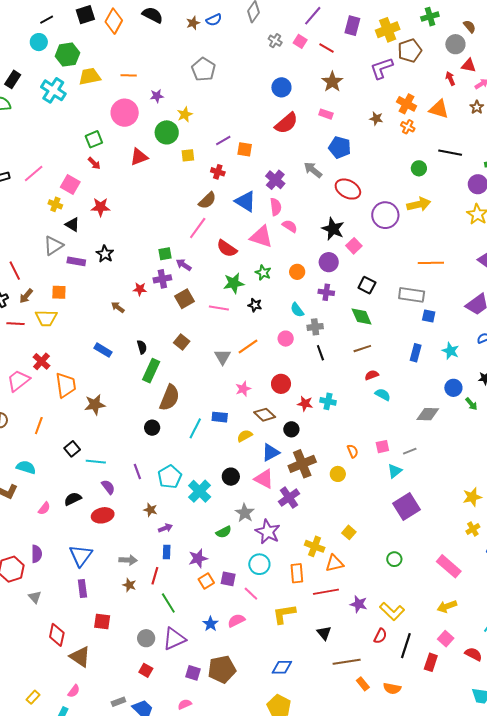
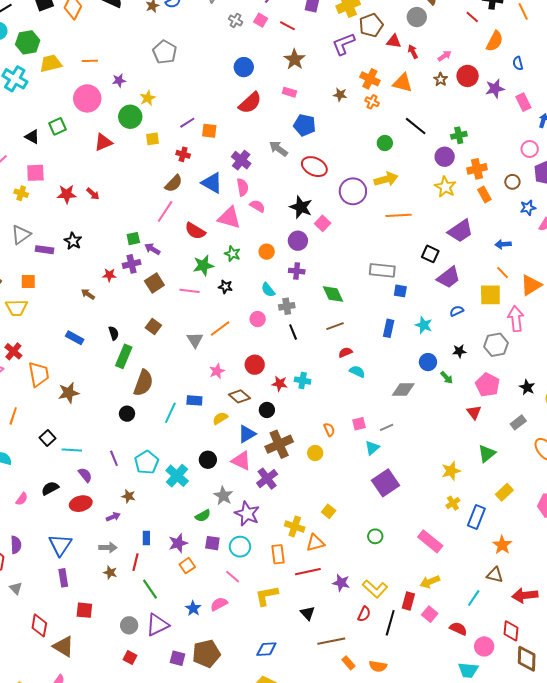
red triangle: (469, 66) -> (394, 41), moved
black line: (450, 153) -> (416, 126), turned 30
red arrow: (94, 163) -> (93, 194), moved
pink square: (70, 185) -> (35, 173), turned -30
black triangle: (72, 225) -> (32, 137), moved
orange line: (431, 263) -> (399, 215), moved
black square: (367, 285) -> (430, 254), moved
purple arrow: (165, 528) -> (113, 517), moved
purple square: (228, 579) -> (212, 543), moved
red rectangle: (431, 662) -> (408, 601), moved

